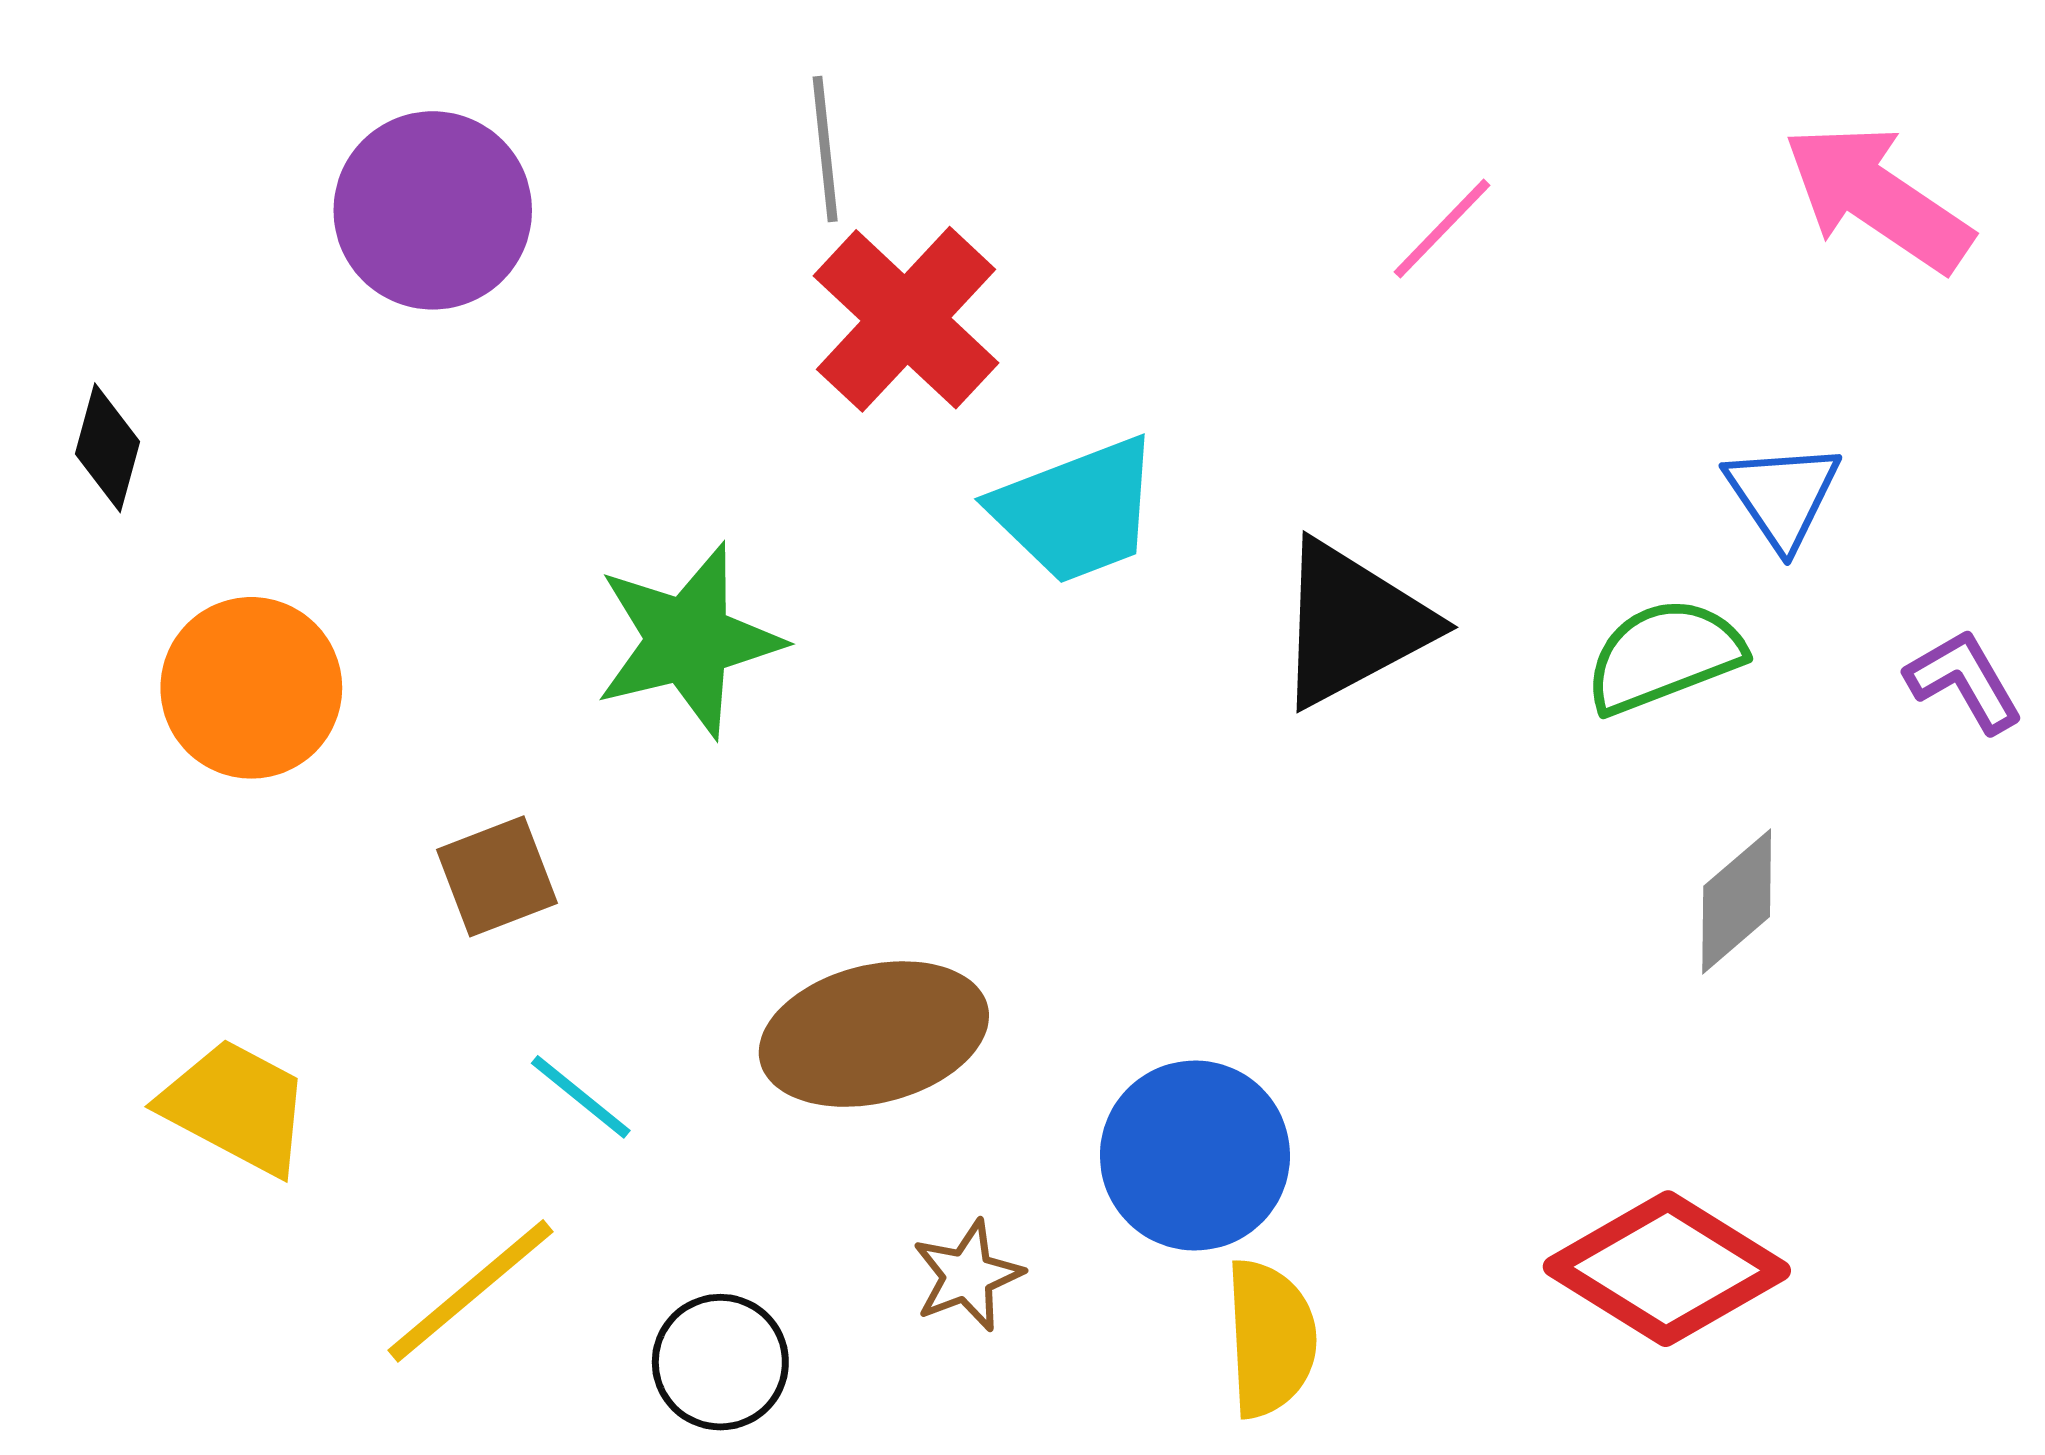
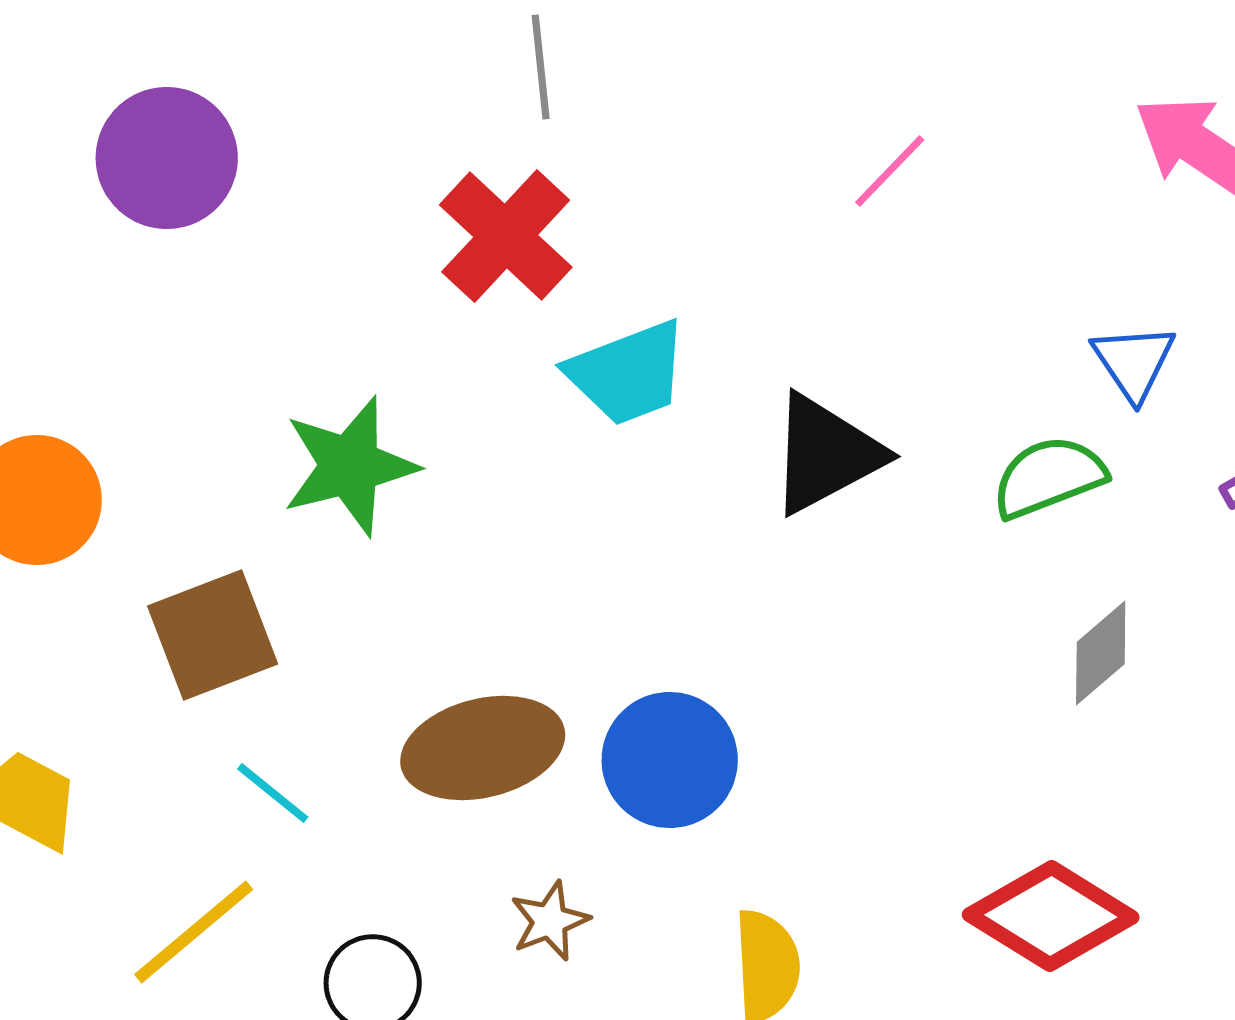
gray line: (825, 149) -> (541, 67), moved
brown square: (497, 876) -> (213, 635), size x1.5
blue circle: (1195, 1155) -> (670, 760), moved

